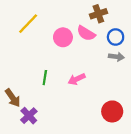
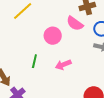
pink circle: (63, 37) -> (53, 36), moved

